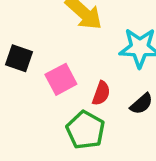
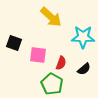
pink square: (61, 79) -> (38, 55), turned 36

